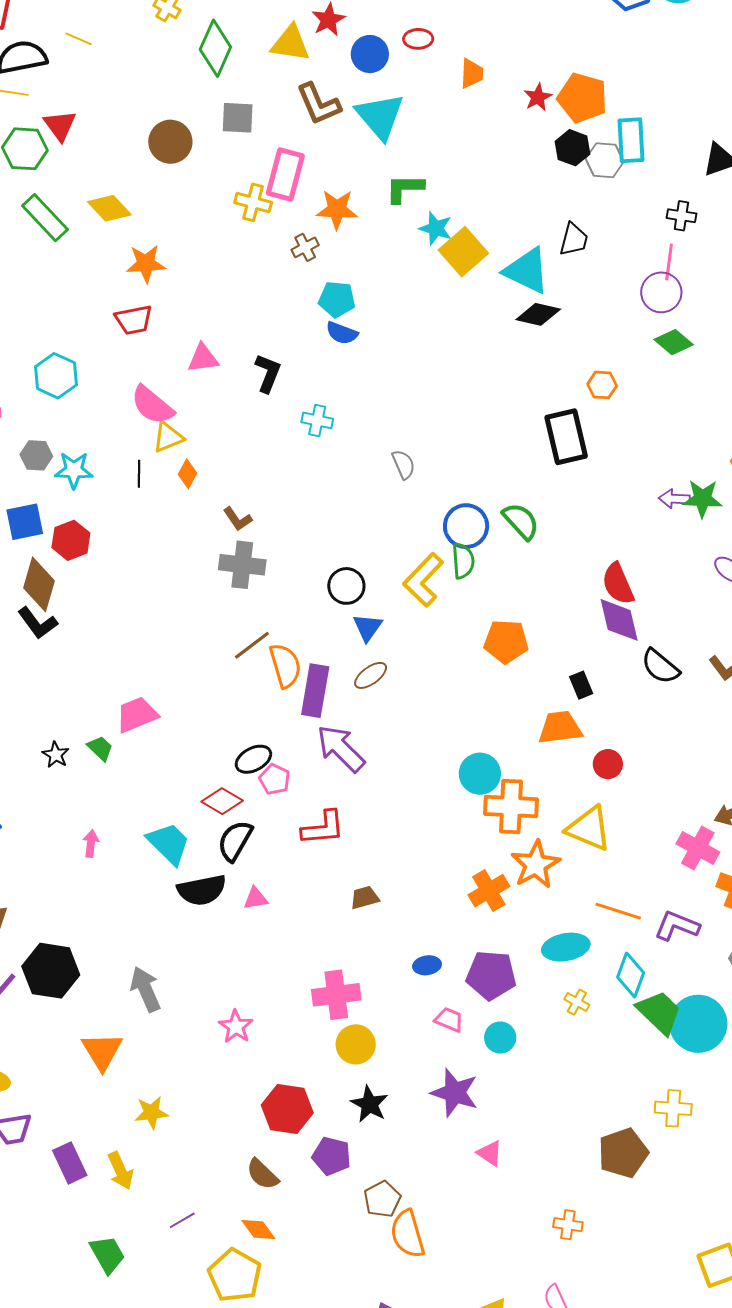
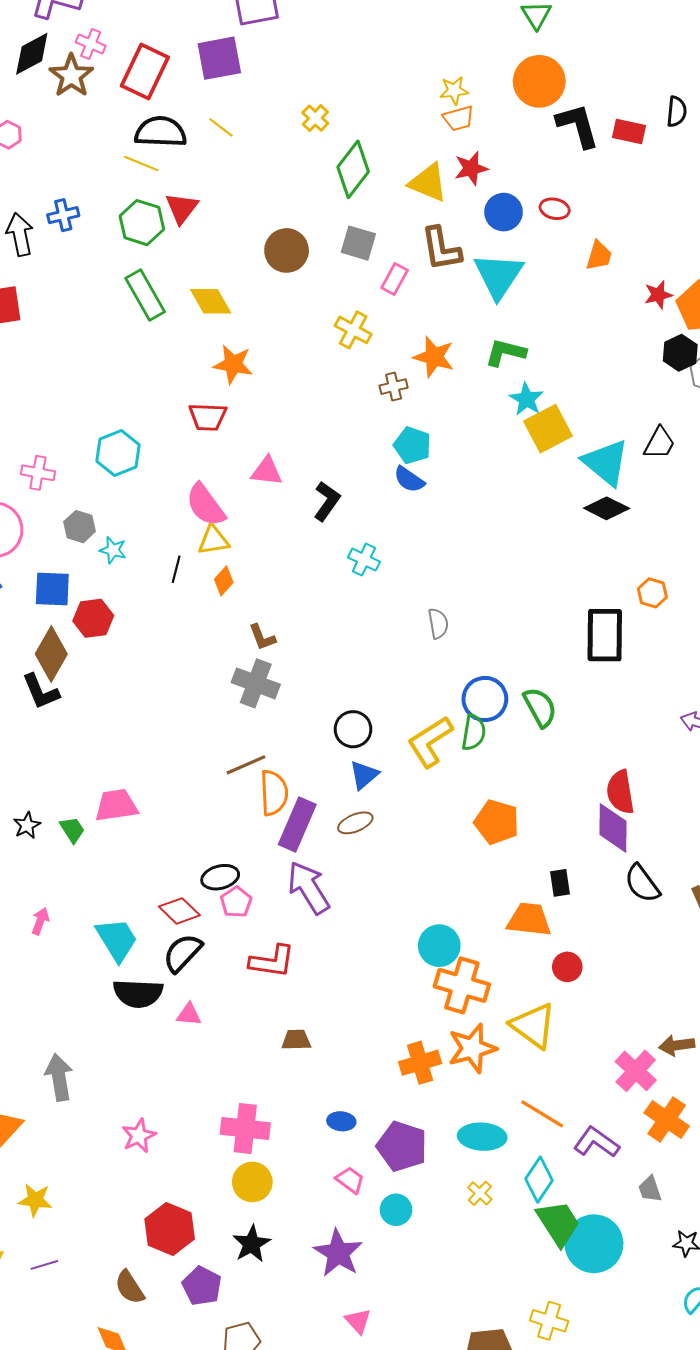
pink rectangle: (285, 174) -> (395, 279), moved, size x0.6
cyan star: (74, 470) -> (113, 550), size x0.7
purple line: (182, 1220) -> (44, 1265), moved

